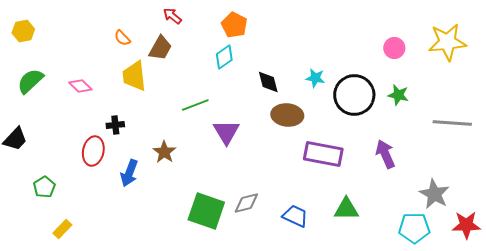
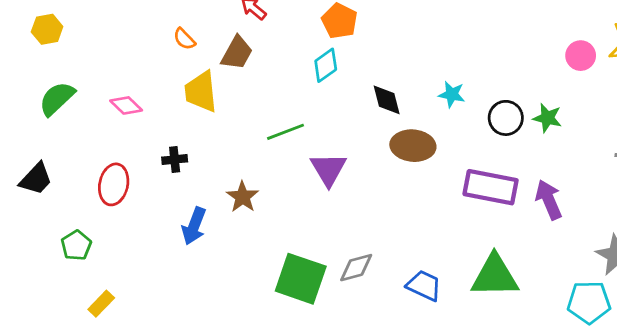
pink circle: (394, 48) -> (581, 56), moved
black circle: (354, 95) -> (506, 118), size x0.6
green star: (398, 95) -> (547, 118), moved
red ellipse: (93, 151) -> (114, 184), moved
purple rectangle: (323, 154) -> (491, 187), moved
green triangle: (346, 209) -> (495, 276), size x1.4

